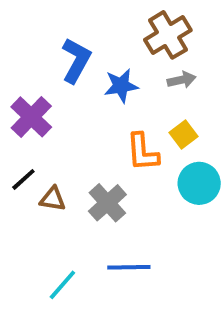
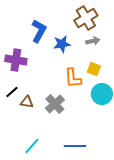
purple cross: (31, 117) -> (16, 60), turned -35
yellow square: (184, 135) -> (94, 69), turned -32
blue line: (129, 267) -> (75, 146), moved

